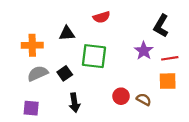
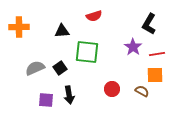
orange cross: (32, 45) -> (19, 27), moved
brown semicircle: (144, 99) -> (142, 91), moved
purple square: (31, 108) -> (46, 100), moved

